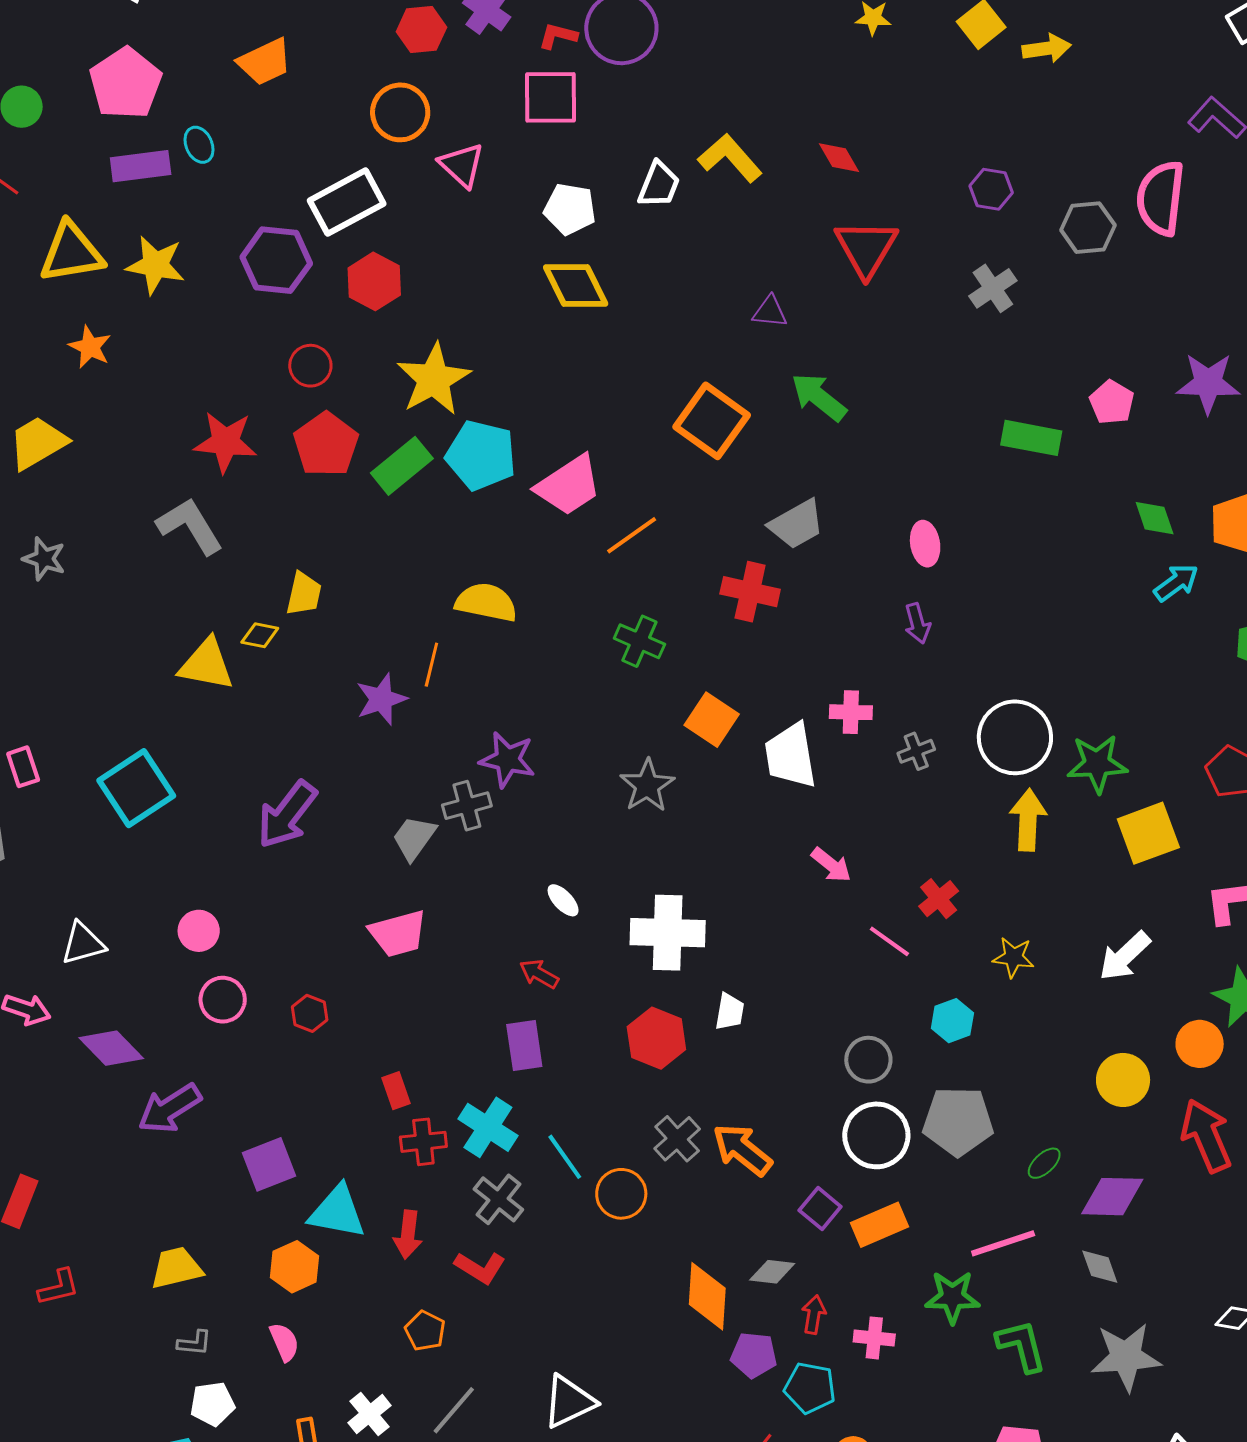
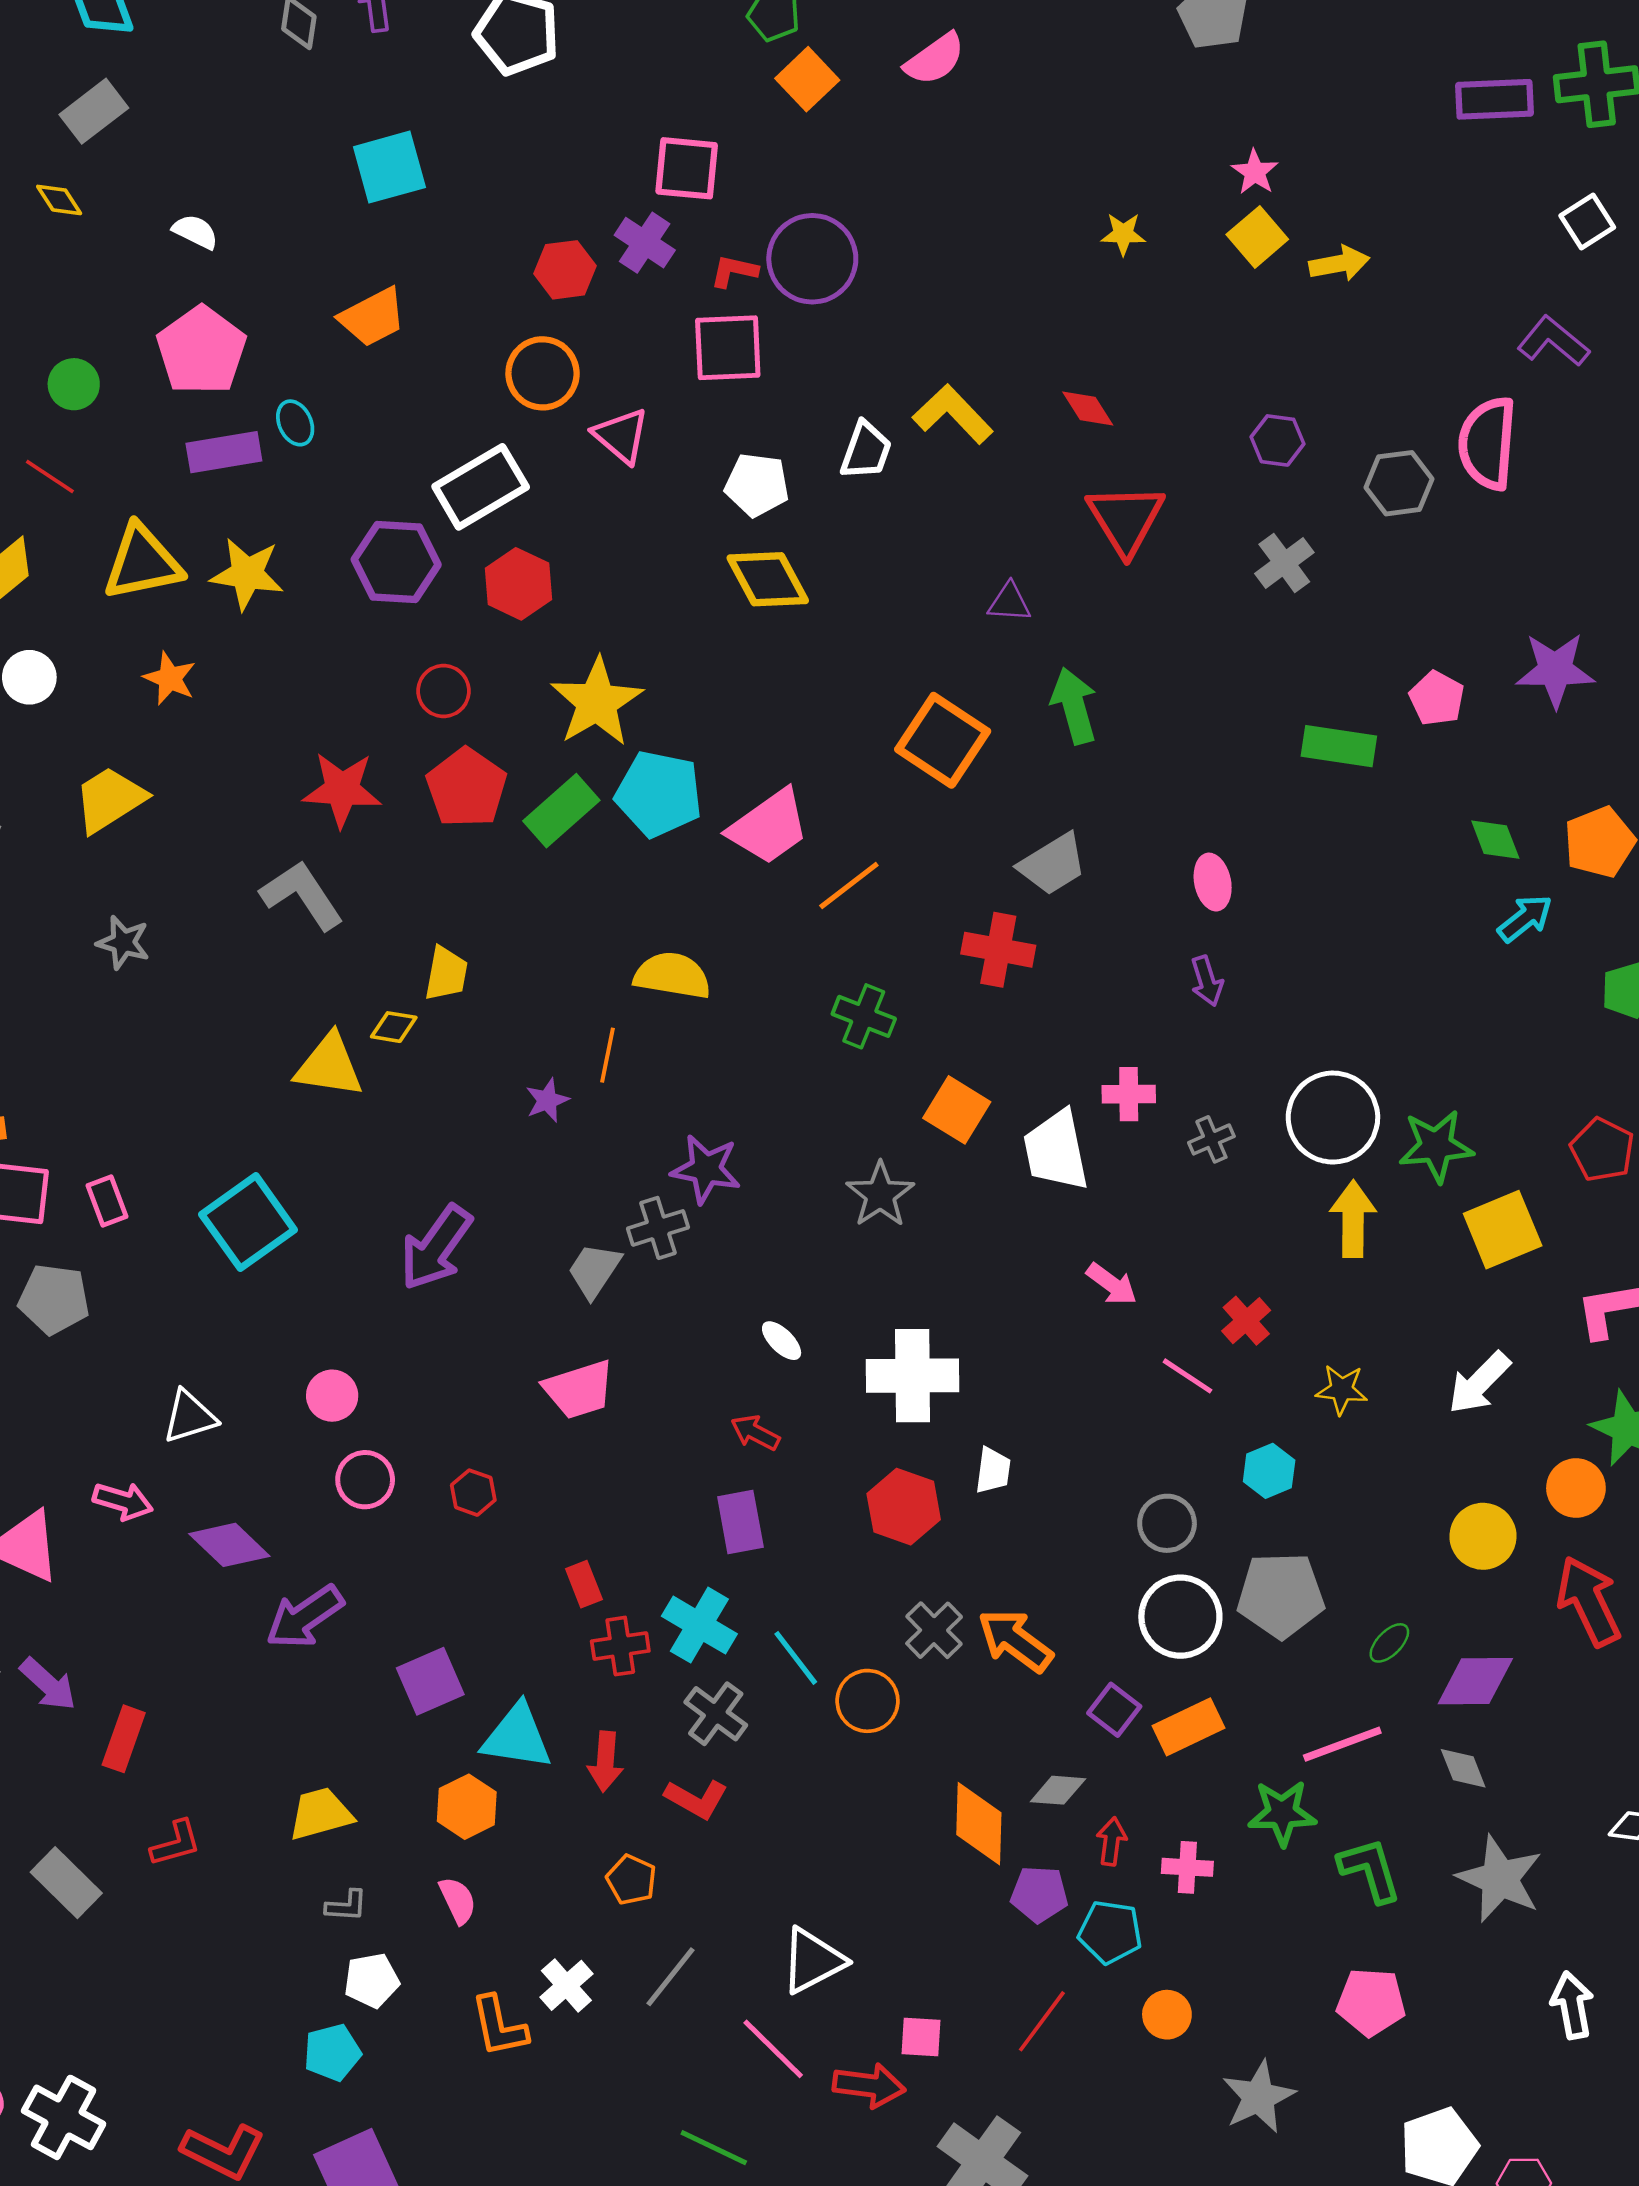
green arrow: (819, 397) -> (1074, 706), turned 38
purple star: (381, 699) -> (547, 1100), size x0.7
gray star: (1126, 1357) -> (1500, 1879), turned 30

